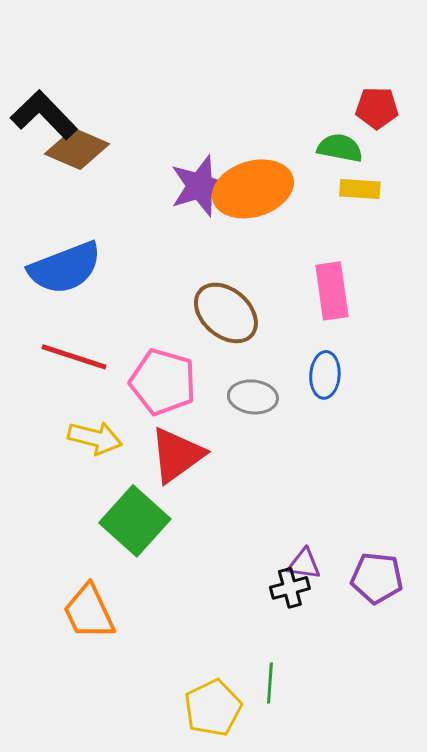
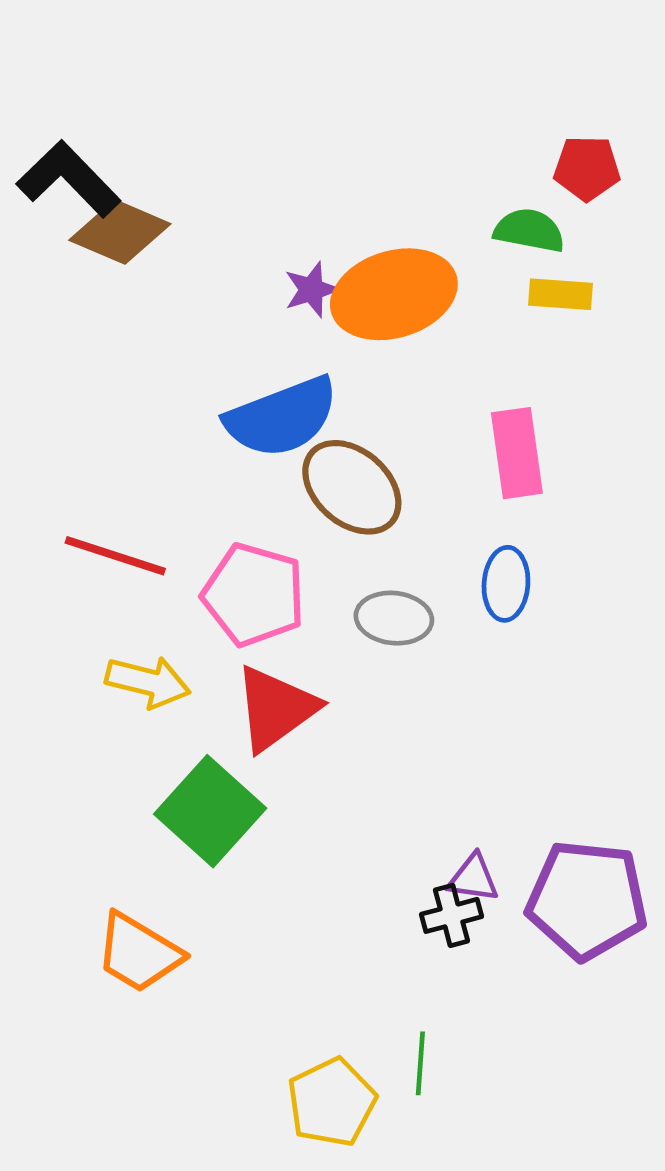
purple star: (200, 186) -> (311, 290), size x0.6
blue semicircle: (65, 268) -> (282, 417), moved
purple pentagon: (377, 578) -> (587, 900), size x1.5
orange trapezoid: (89, 612) -> (139, 953), turned -34

